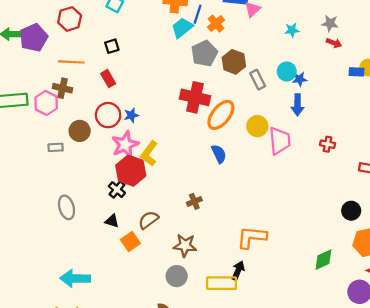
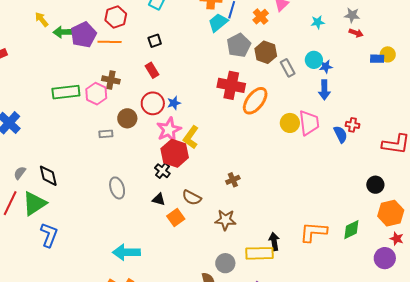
orange cross: (216, 24) -> (261, 17), moved
orange line: (71, 62) -> (110, 42), moved
yellow circle: (257, 126) -> (290, 123), moved
blue semicircle: (219, 154) -> (340, 134), moved
brown semicircle: (148, 220) -> (192, 198), turned -114
orange L-shape: (252, 237) -> (313, 232), moved
black arrow: (238, 271) -> (274, 242), turned -30
gray circle: (177, 276) -> (225, 263), moved

